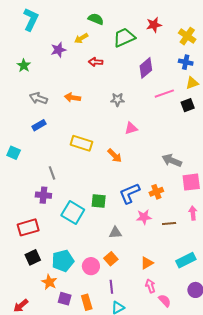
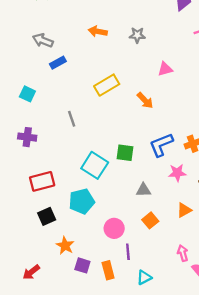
gray arrow: (38, 98) -> (43, 40), moved
gray star: (117, 100) -> (137, 35), moved
yellow rectangle: (81, 143) -> (107, 85), turned -50
purple cross: (43, 195) -> (27, 137), moved
orange square: (111, 259) -> (150, 220), moved
cyan pentagon: (63, 261) -> (82, 201), moved
orange triangle: (147, 263) -> (184, 210), moved
purple line: (111, 287) -> (128, 252), moved

